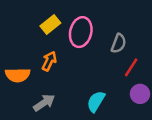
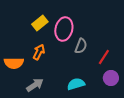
gray semicircle: (119, 43) -> (81, 46), moved
cyan semicircle: (96, 101) -> (76, 84), turned 42

